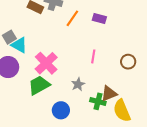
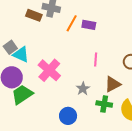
purple rectangle: (99, 18) -> (89, 25), moved
green trapezoid: (39, 85) -> (22, 95), moved
brown triangle: (109, 94) -> (113, 84), moved

